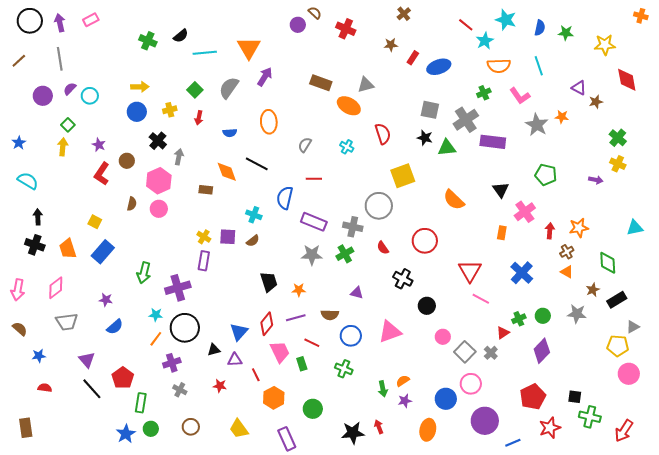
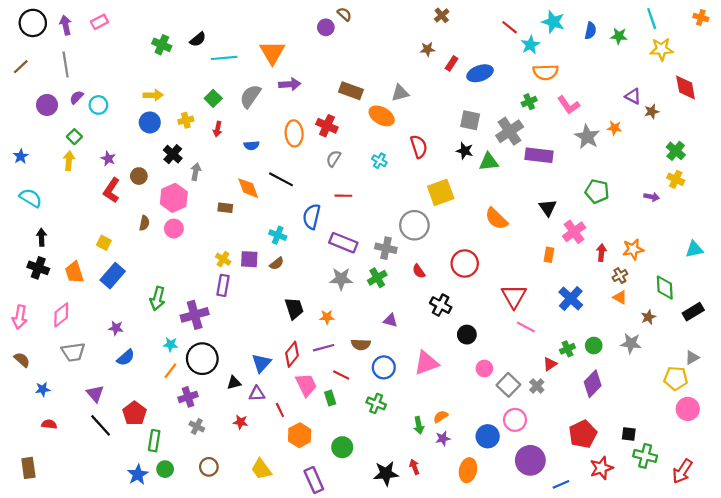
red cross: (346, 29) -> (327, 126), moved
cyan line: (539, 66) -> (652, 19), moved
purple arrow: (265, 77) -> (290, 84), turned 54
black rectangle: (617, 300) -> (693, 312), moved

